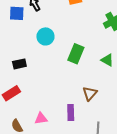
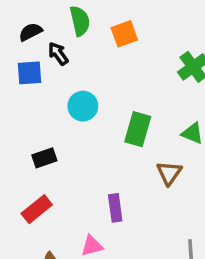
brown triangle: (90, 93) -> (169, 173), moved
purple rectangle: (71, 113) -> (115, 208), moved

